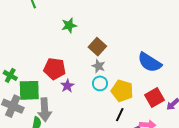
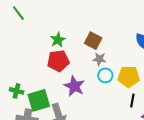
green star: (69, 25) -> (58, 40), moved
red pentagon: (55, 69) -> (58, 61), moved
purple star: (67, 86) -> (74, 86), size x1.5

